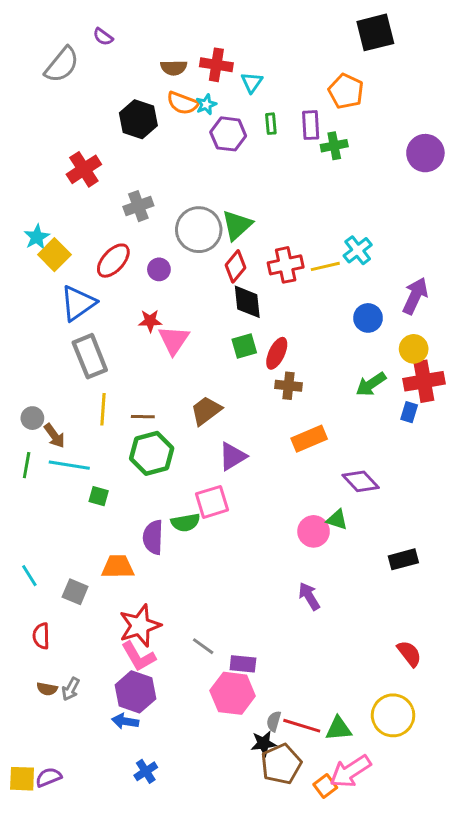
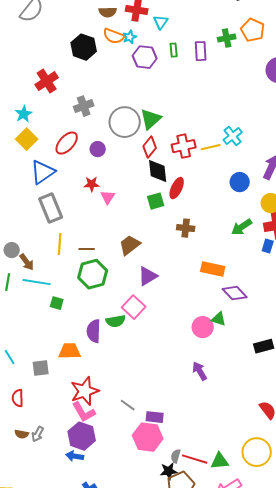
orange pentagon: (346, 91) -> (253, 30), moved
green cross: (334, 146) -> (227, 38), moved
cyan star: (37, 237) -> (24, 114), moved
pink triangle: (174, 340) -> (108, 197), size x0.7
red ellipse: (277, 353) -> (177, 188), moved
orange rectangle: (309, 439) -> (213, 269), moved, turned 35
pink square: (212, 502) -> (134, 307), turned -30
gray square: (75, 592) -> (41, 368), turned -30

